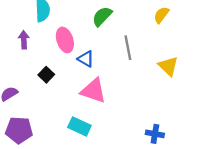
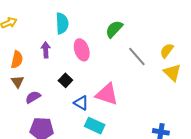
yellow semicircle: (161, 15) -> (167, 51), moved
gray line: (128, 48) -> (137, 56), turned -30
blue triangle: (86, 59) -> (81, 103), moved

